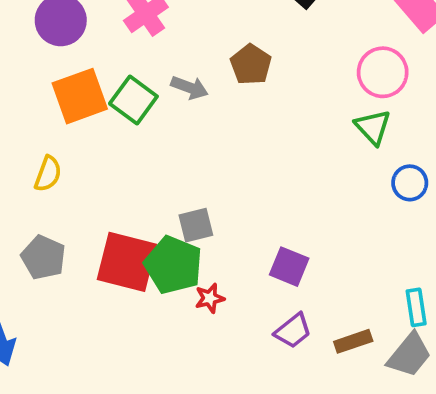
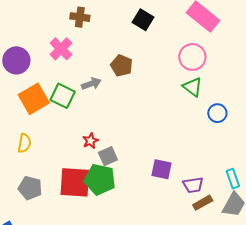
gray arrow: (190, 88) -> (91, 84), turned -30
red star: (210, 298) -> (90, 141), moved
purple trapezoid: (293, 331) -> (193, 185), moved, turned 40

